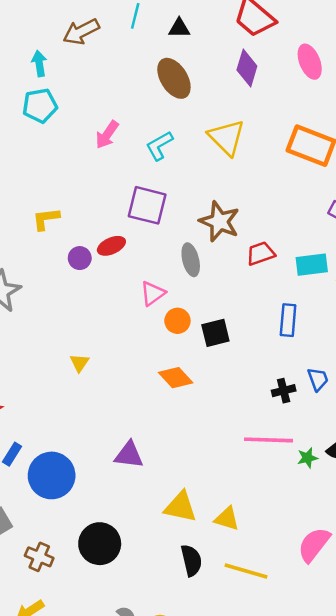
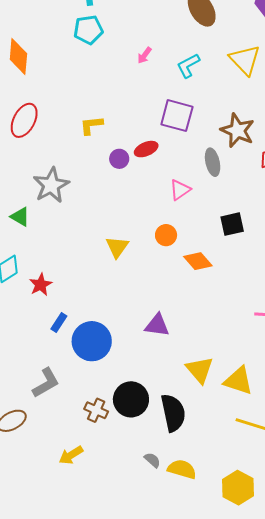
pink arrow: (107, 135) -> (144, 55), size x0.7
orange circle: (177, 321) -> (166, 235), moved
yellow triangle: (79, 363) -> (117, 247), size x1.4
yellow triangle: (180, 507) -> (200, 370), turned 36
yellow triangle: (227, 519) -> (238, 381), size x1.4
brown cross: (39, 557) -> (96, 410), moved
black semicircle: (191, 560) -> (173, 413), moved, size x1.4

